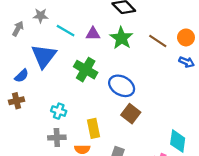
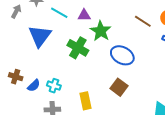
green star: (121, 38) -> (101, 31), moved
blue semicircle: (22, 76) -> (34, 86), moved
blue ellipse: (122, 86) -> (122, 55), moved
brown cross: (17, 101) -> (16, 77), turned 32

